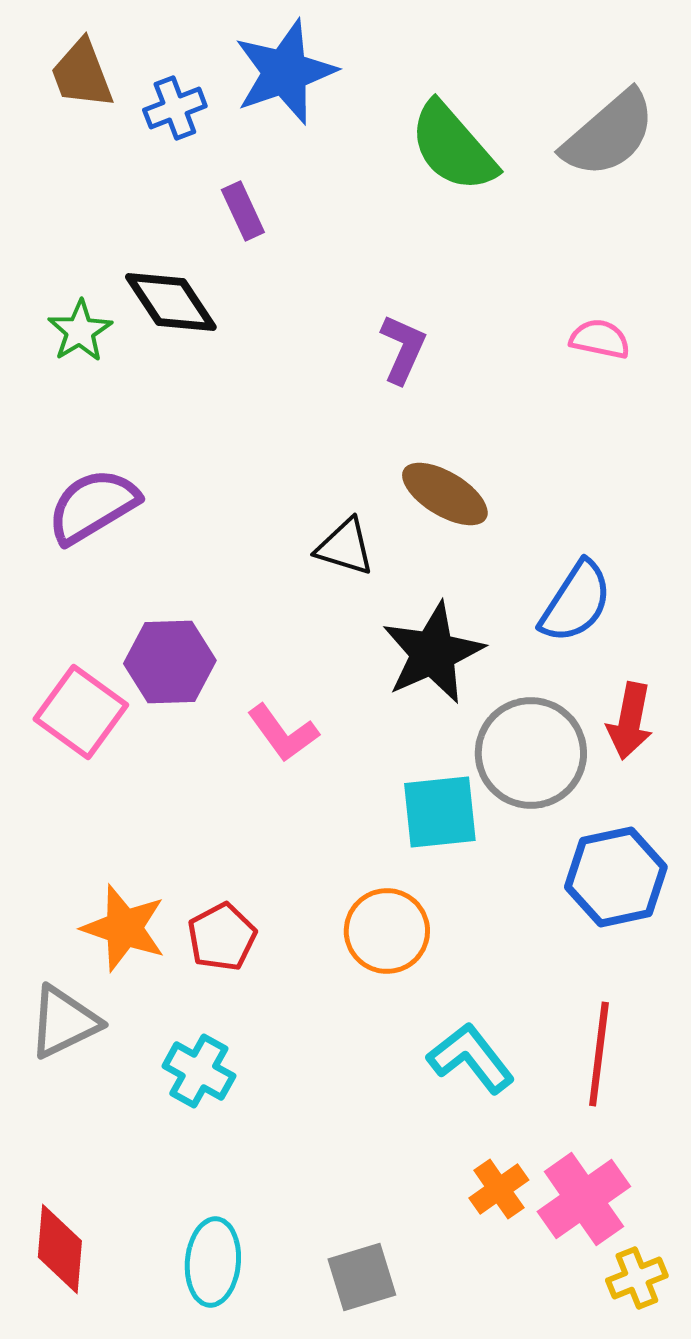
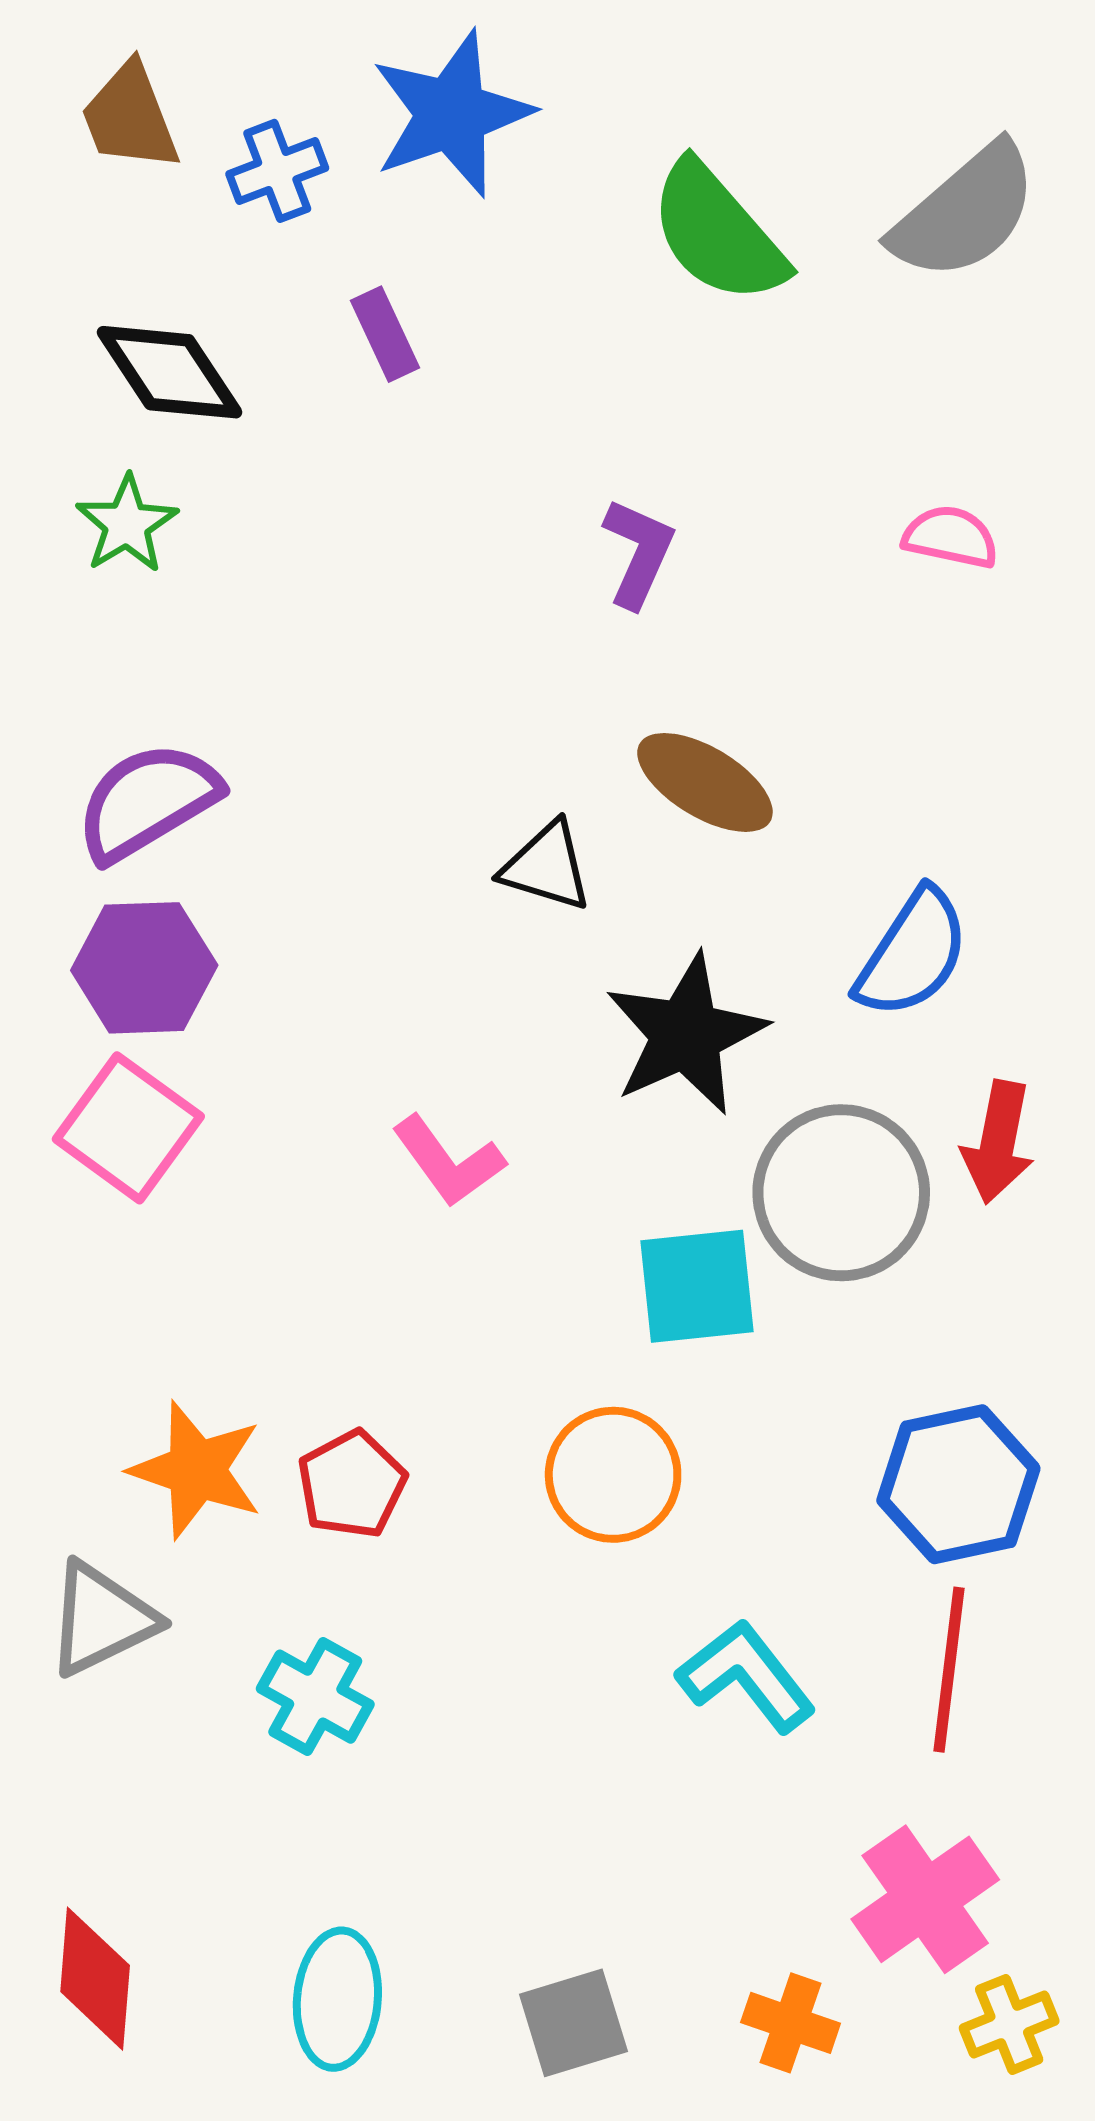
black diamond: (171, 302) -> (170, 372), moved
purple hexagon: (170, 662) -> (144, 968), moved
blue hexagon: (616, 877) -> (958, 1484), moved
orange cross: (499, 1189) -> (791, 2023), moved, turned -36

